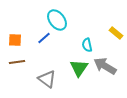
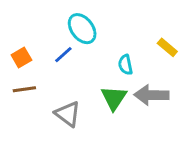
orange square: (15, 40) -> (21, 58), turned -32
gray arrow: (105, 66) -> (151, 95), turned -30

